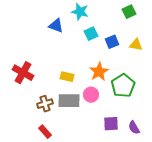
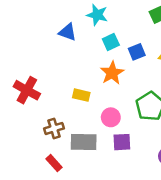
orange star: (99, 72) -> (112, 73), moved
gray rectangle: (69, 101) -> (84, 142), moved
purple square: (111, 124) -> (122, 142), moved

